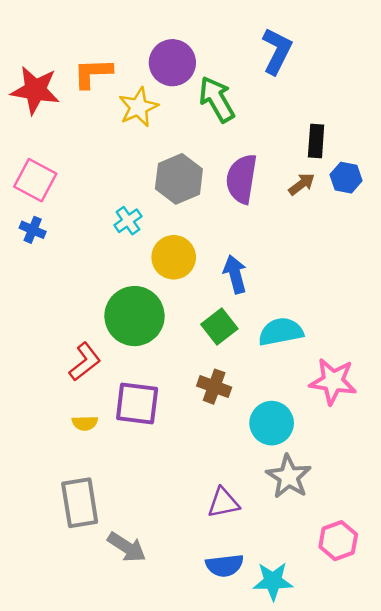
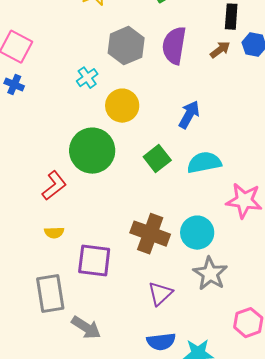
blue arrow: (235, 274) -> (189, 115), moved, turned 44
brown cross: (214, 387) -> (150, 234), moved, size x1.5
purple square: (137, 404) -> (94, 261), moved
purple triangle: (223, 503) -> (160, 294), turned -32

